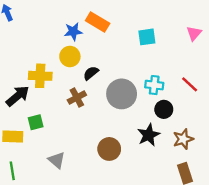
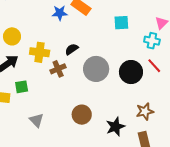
yellow circle: (70, 57) -> (12, 36), moved
yellow cross: (40, 76) -> (40, 52), moved
cyan cross: (154, 85) -> (152, 41), moved
black circle: (164, 109) -> (131, 72), moved, size x1.5
black star: (149, 135) -> (115, 127), moved

